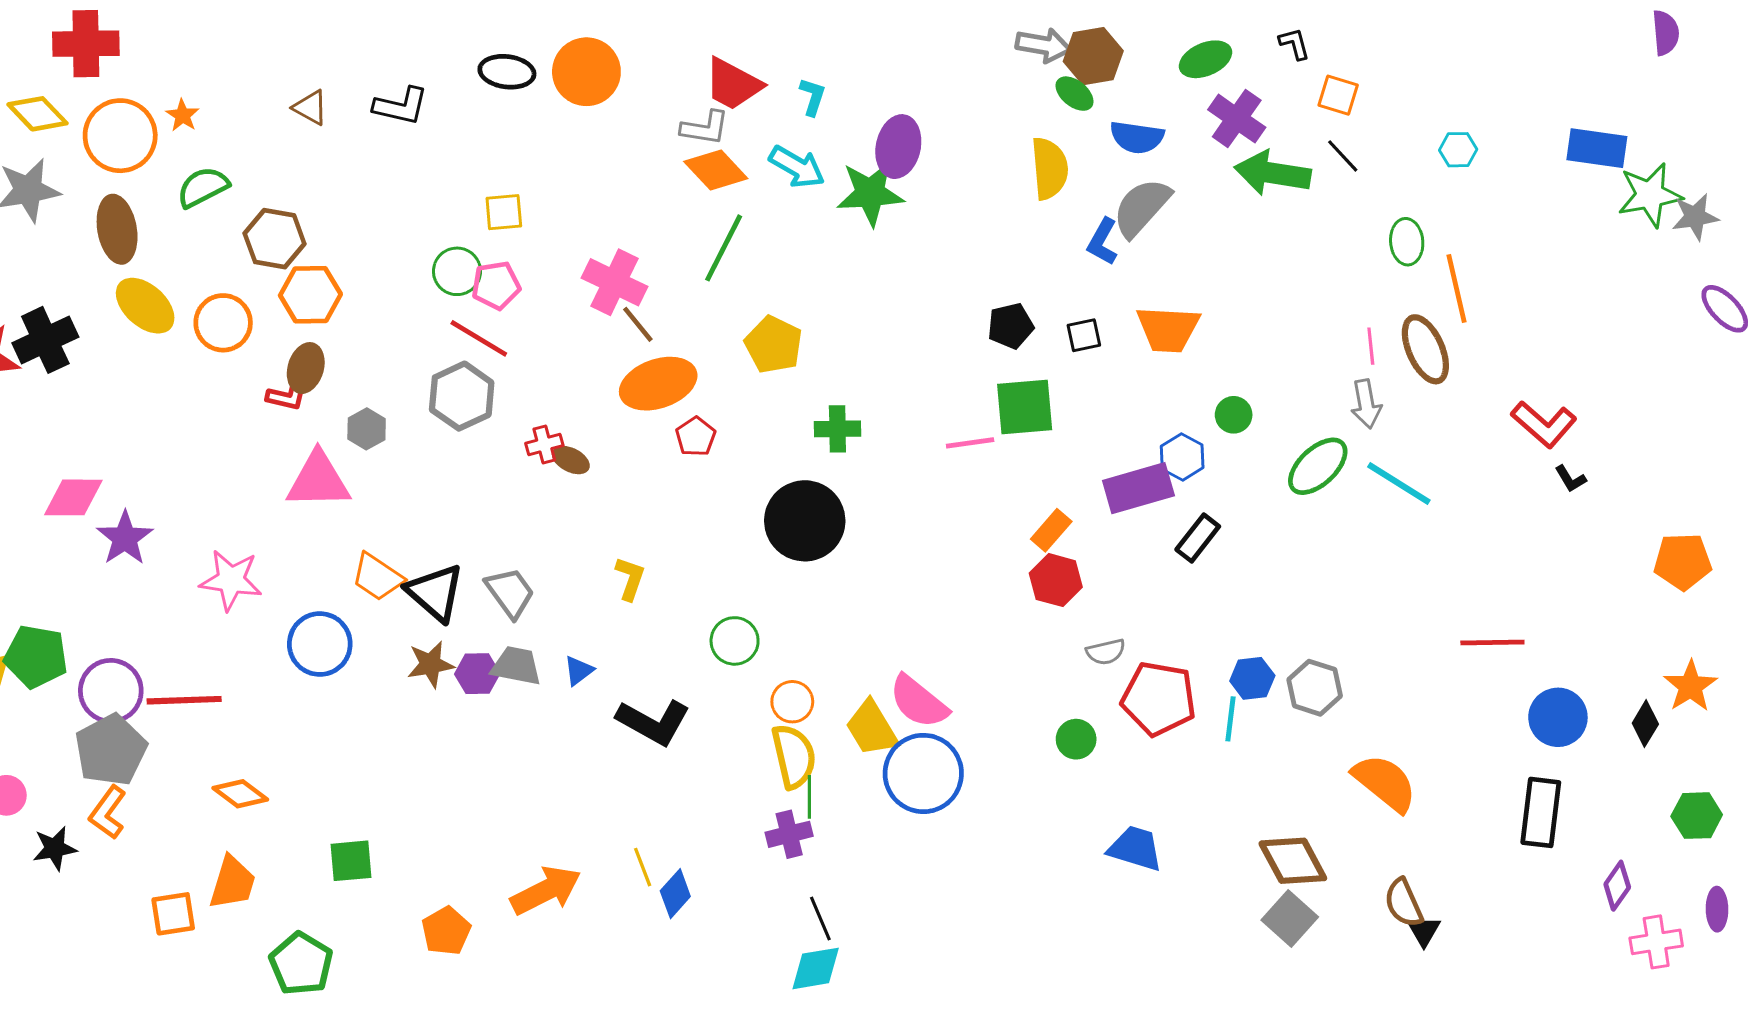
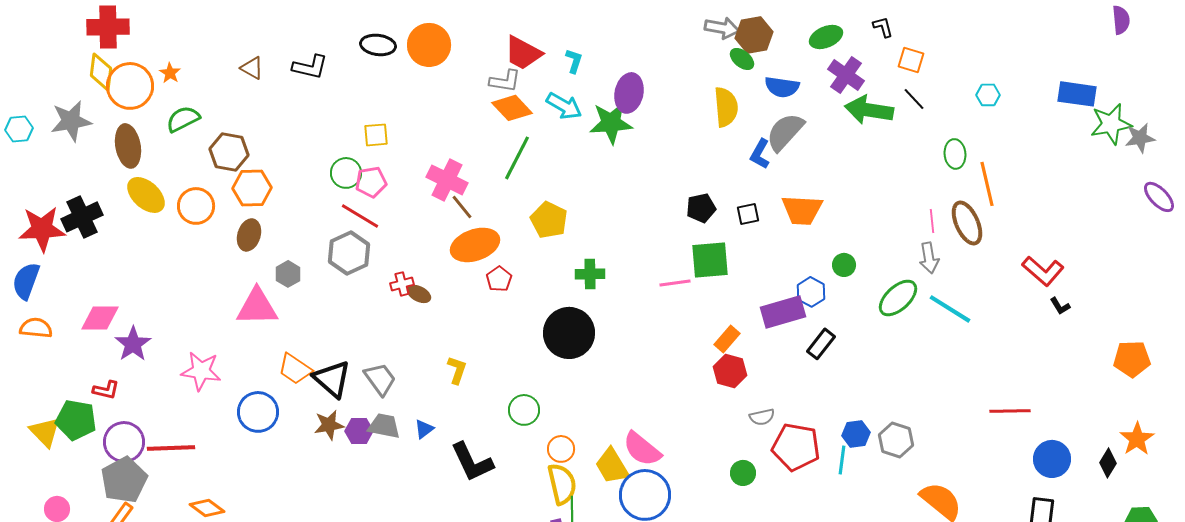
yellow diamond: (38, 114) -> (101, 72), moved, turned 51
red L-shape: (287, 396) -> (106, 390), moved
black L-shape: (653, 722) -> (472, 462), turned 36

